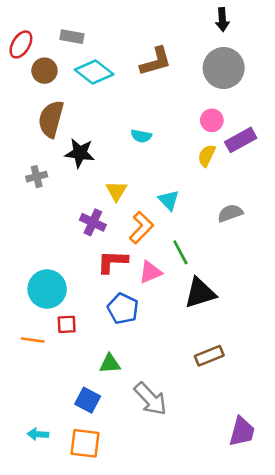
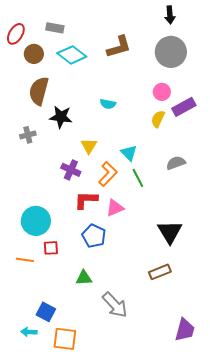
green line: (180, 252) -> (138, 178), moved
black triangle: (200, 293) -> (170, 232), moved, turned -44
blue square: (88, 400) -> (46, 312), moved

